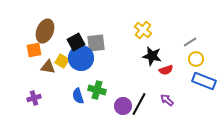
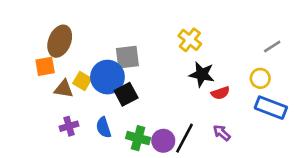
black square: (76, 42) -> (126, 94), moved
gray line: (190, 42) -> (272, 46), moved
green cross: (97, 90) -> (138, 138), moved
purple cross: (34, 98) -> (69, 126), moved

